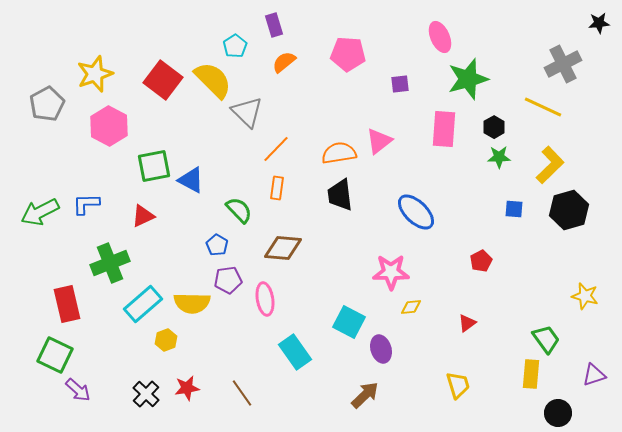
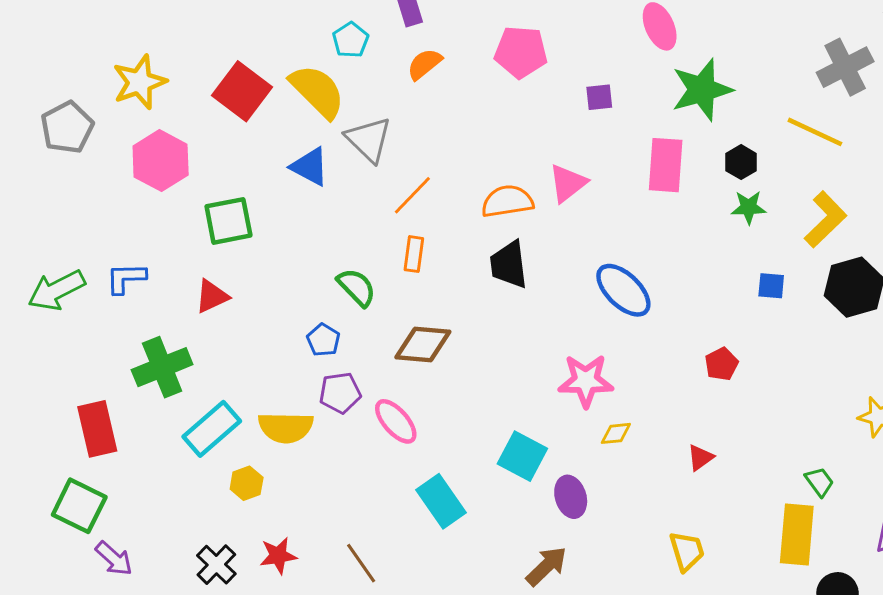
blue triangle: (191, 180) -> (310, 167), moved
pink ellipse: (265, 299) -> (396, 421), turned -32
green trapezoid: (546, 339) -> (819, 482), size x0.7
yellow rectangle: (531, 374) -> (797, 534), size x1.4

